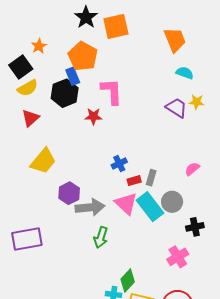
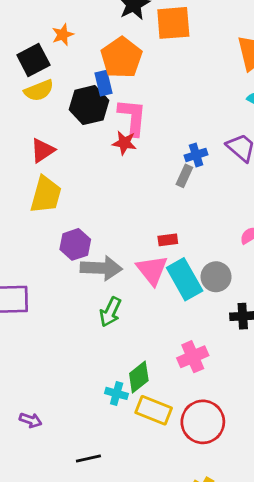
pink L-shape: (112, 91) -> (132, 117), moved
red triangle: (30, 118) -> (43, 150), moved
yellow trapezoid: (43, 161) -> (46, 195), turned -32
blue cross: (119, 163) -> (196, 155), moved
gray rectangle: (151, 178) -> (184, 176), moved
pink cross: (178, 257) -> (193, 357), moved

